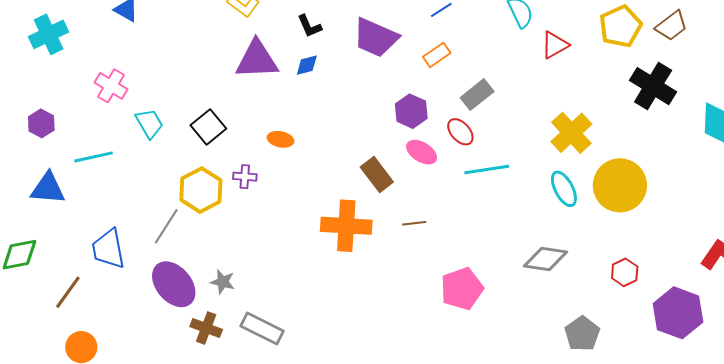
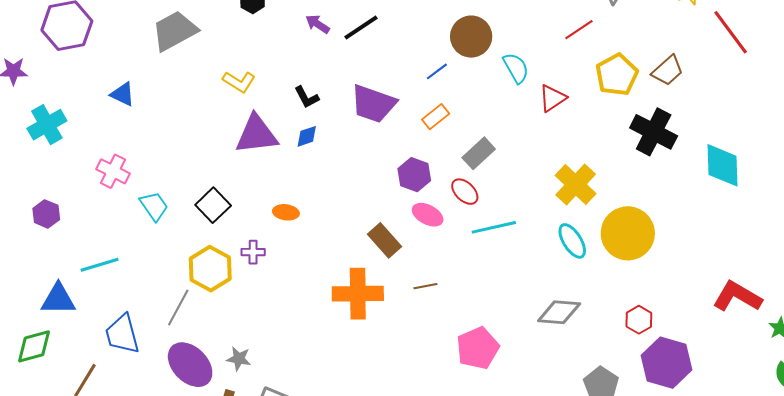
cyan line: (94, 157) -> (100, 265), moved
blue triangle: (48, 188) -> (58, 299), moved
purple hexagon: (678, 313) -> (667, 363), moved

